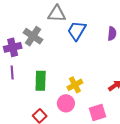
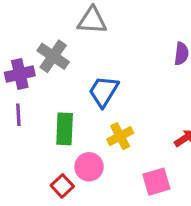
blue trapezoid: (77, 31) -> (103, 91), moved
pink circle: (66, 103) -> (89, 167), moved

